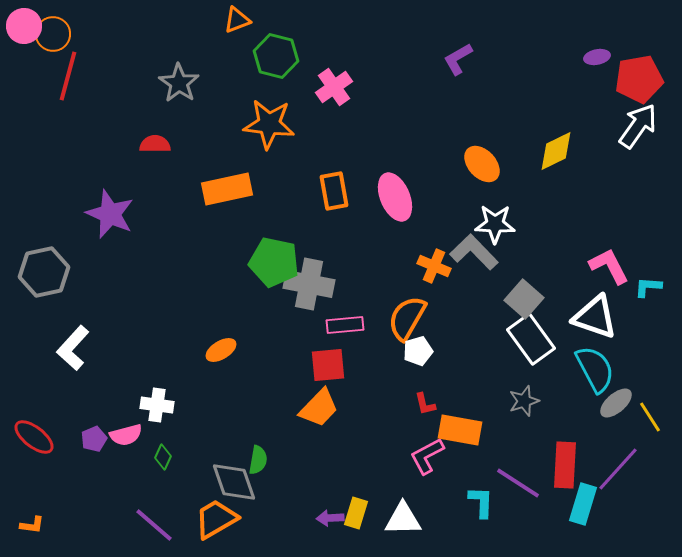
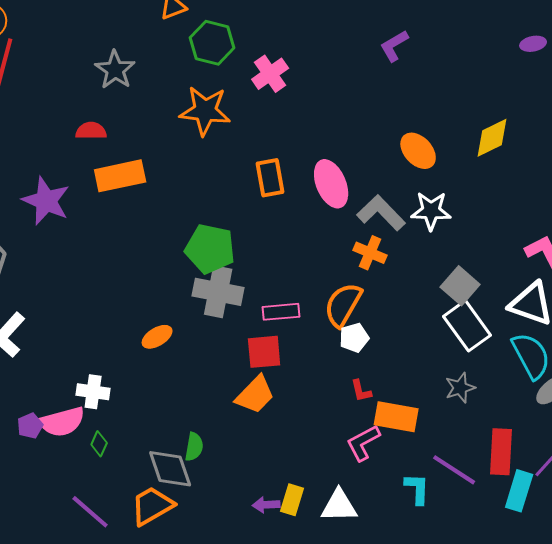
orange rectangle: (227, 189) -> (120, 176), moved
gray L-shape: (474, 252) -> (381, 213), moved
gray cross: (309, 284) -> (218, 292), moved
pink semicircle: (126, 435) -> (62, 422), size x1.4

